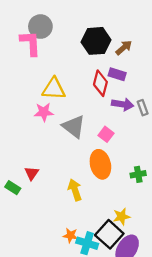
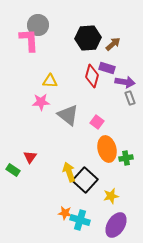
yellow triangle: (54, 89) -> (50, 81), size x0.7
purple arrow: (123, 104) -> (125, 82), moved
orange ellipse: (100, 164) -> (107, 149), moved
black square: (109, 234) -> (85, 180), moved

